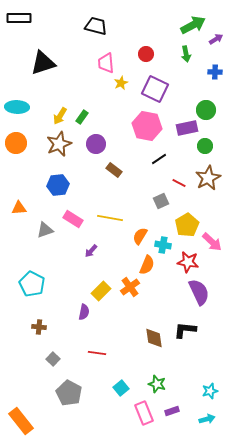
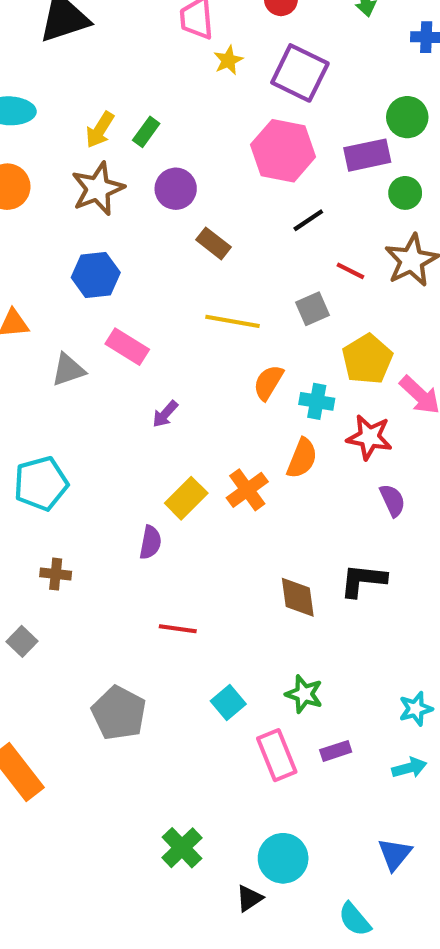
yellow line: (110, 218) -> (233, 321), moved
orange semicircle: (147, 265) -> (302, 458), moved
cyan pentagon: (32, 284) -> (41, 483), turned 30
purple semicircle: (199, 292) -> (393, 500), size x0.6
gray square: (53, 359) -> (22, 641), moved

